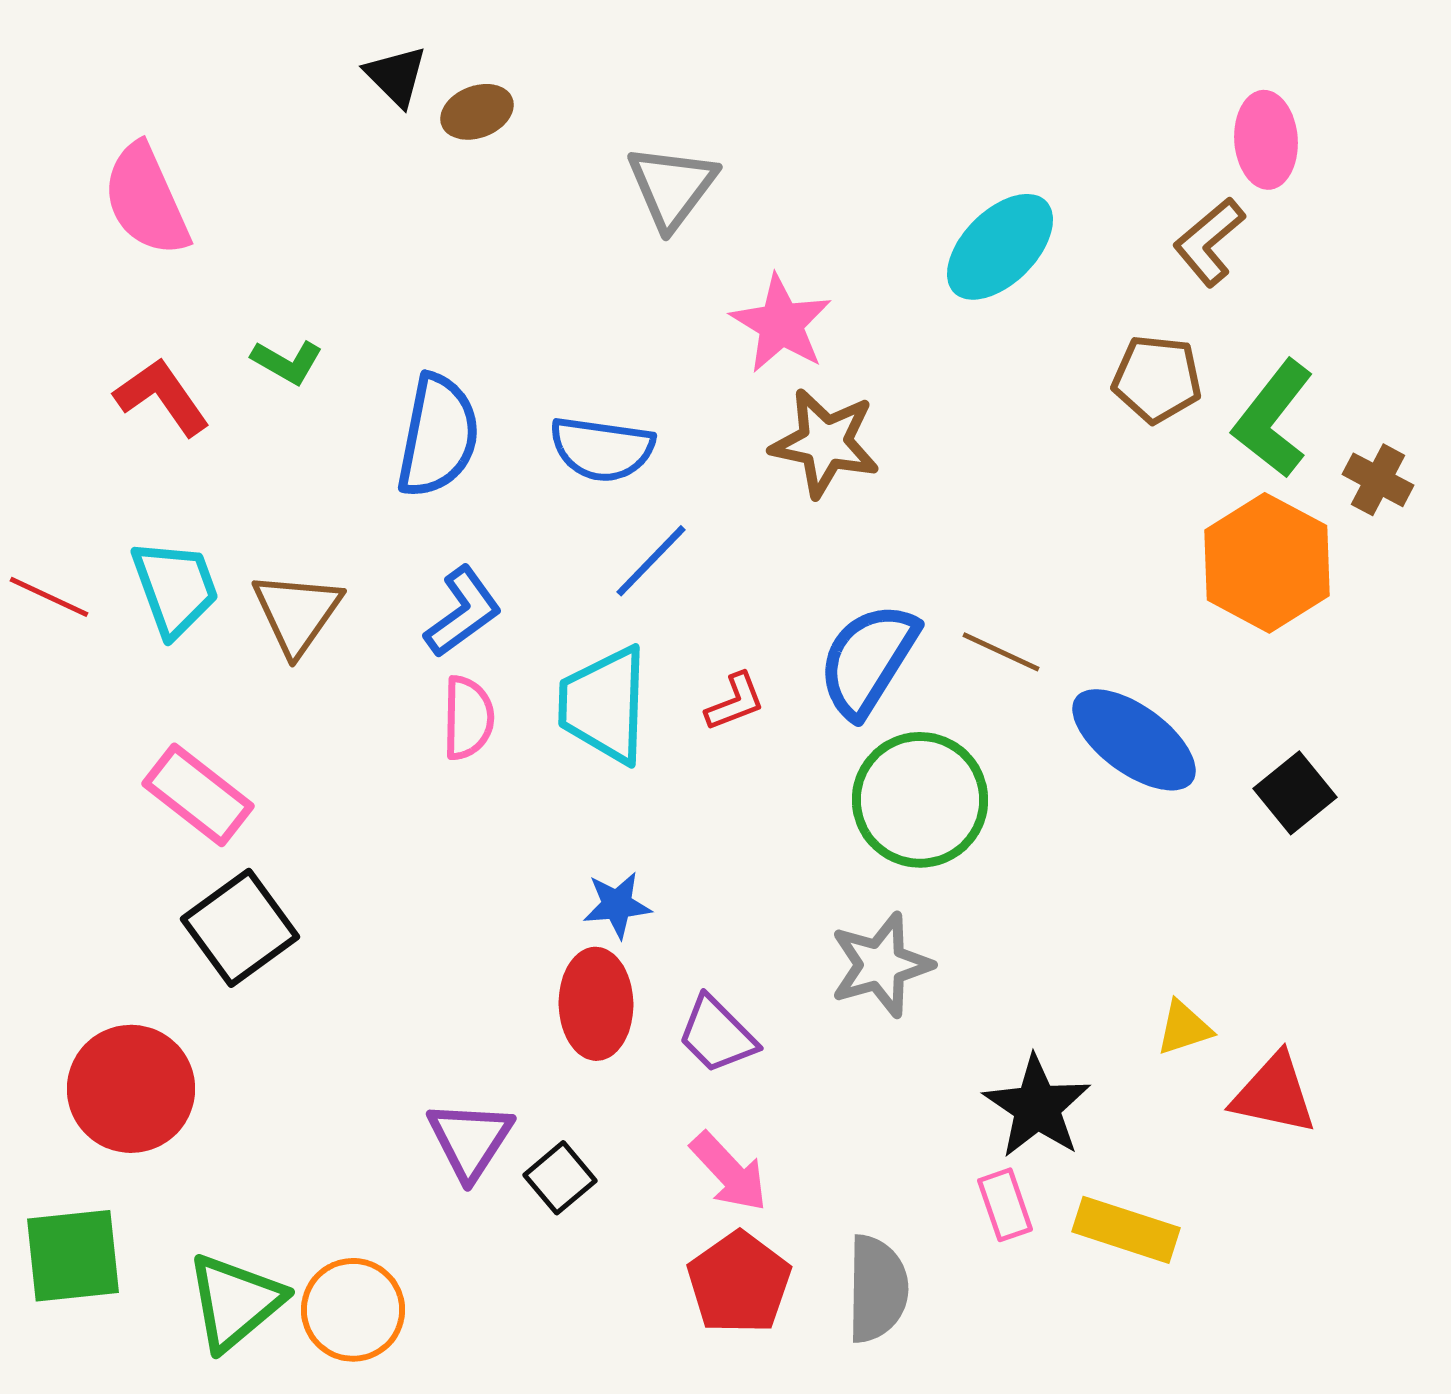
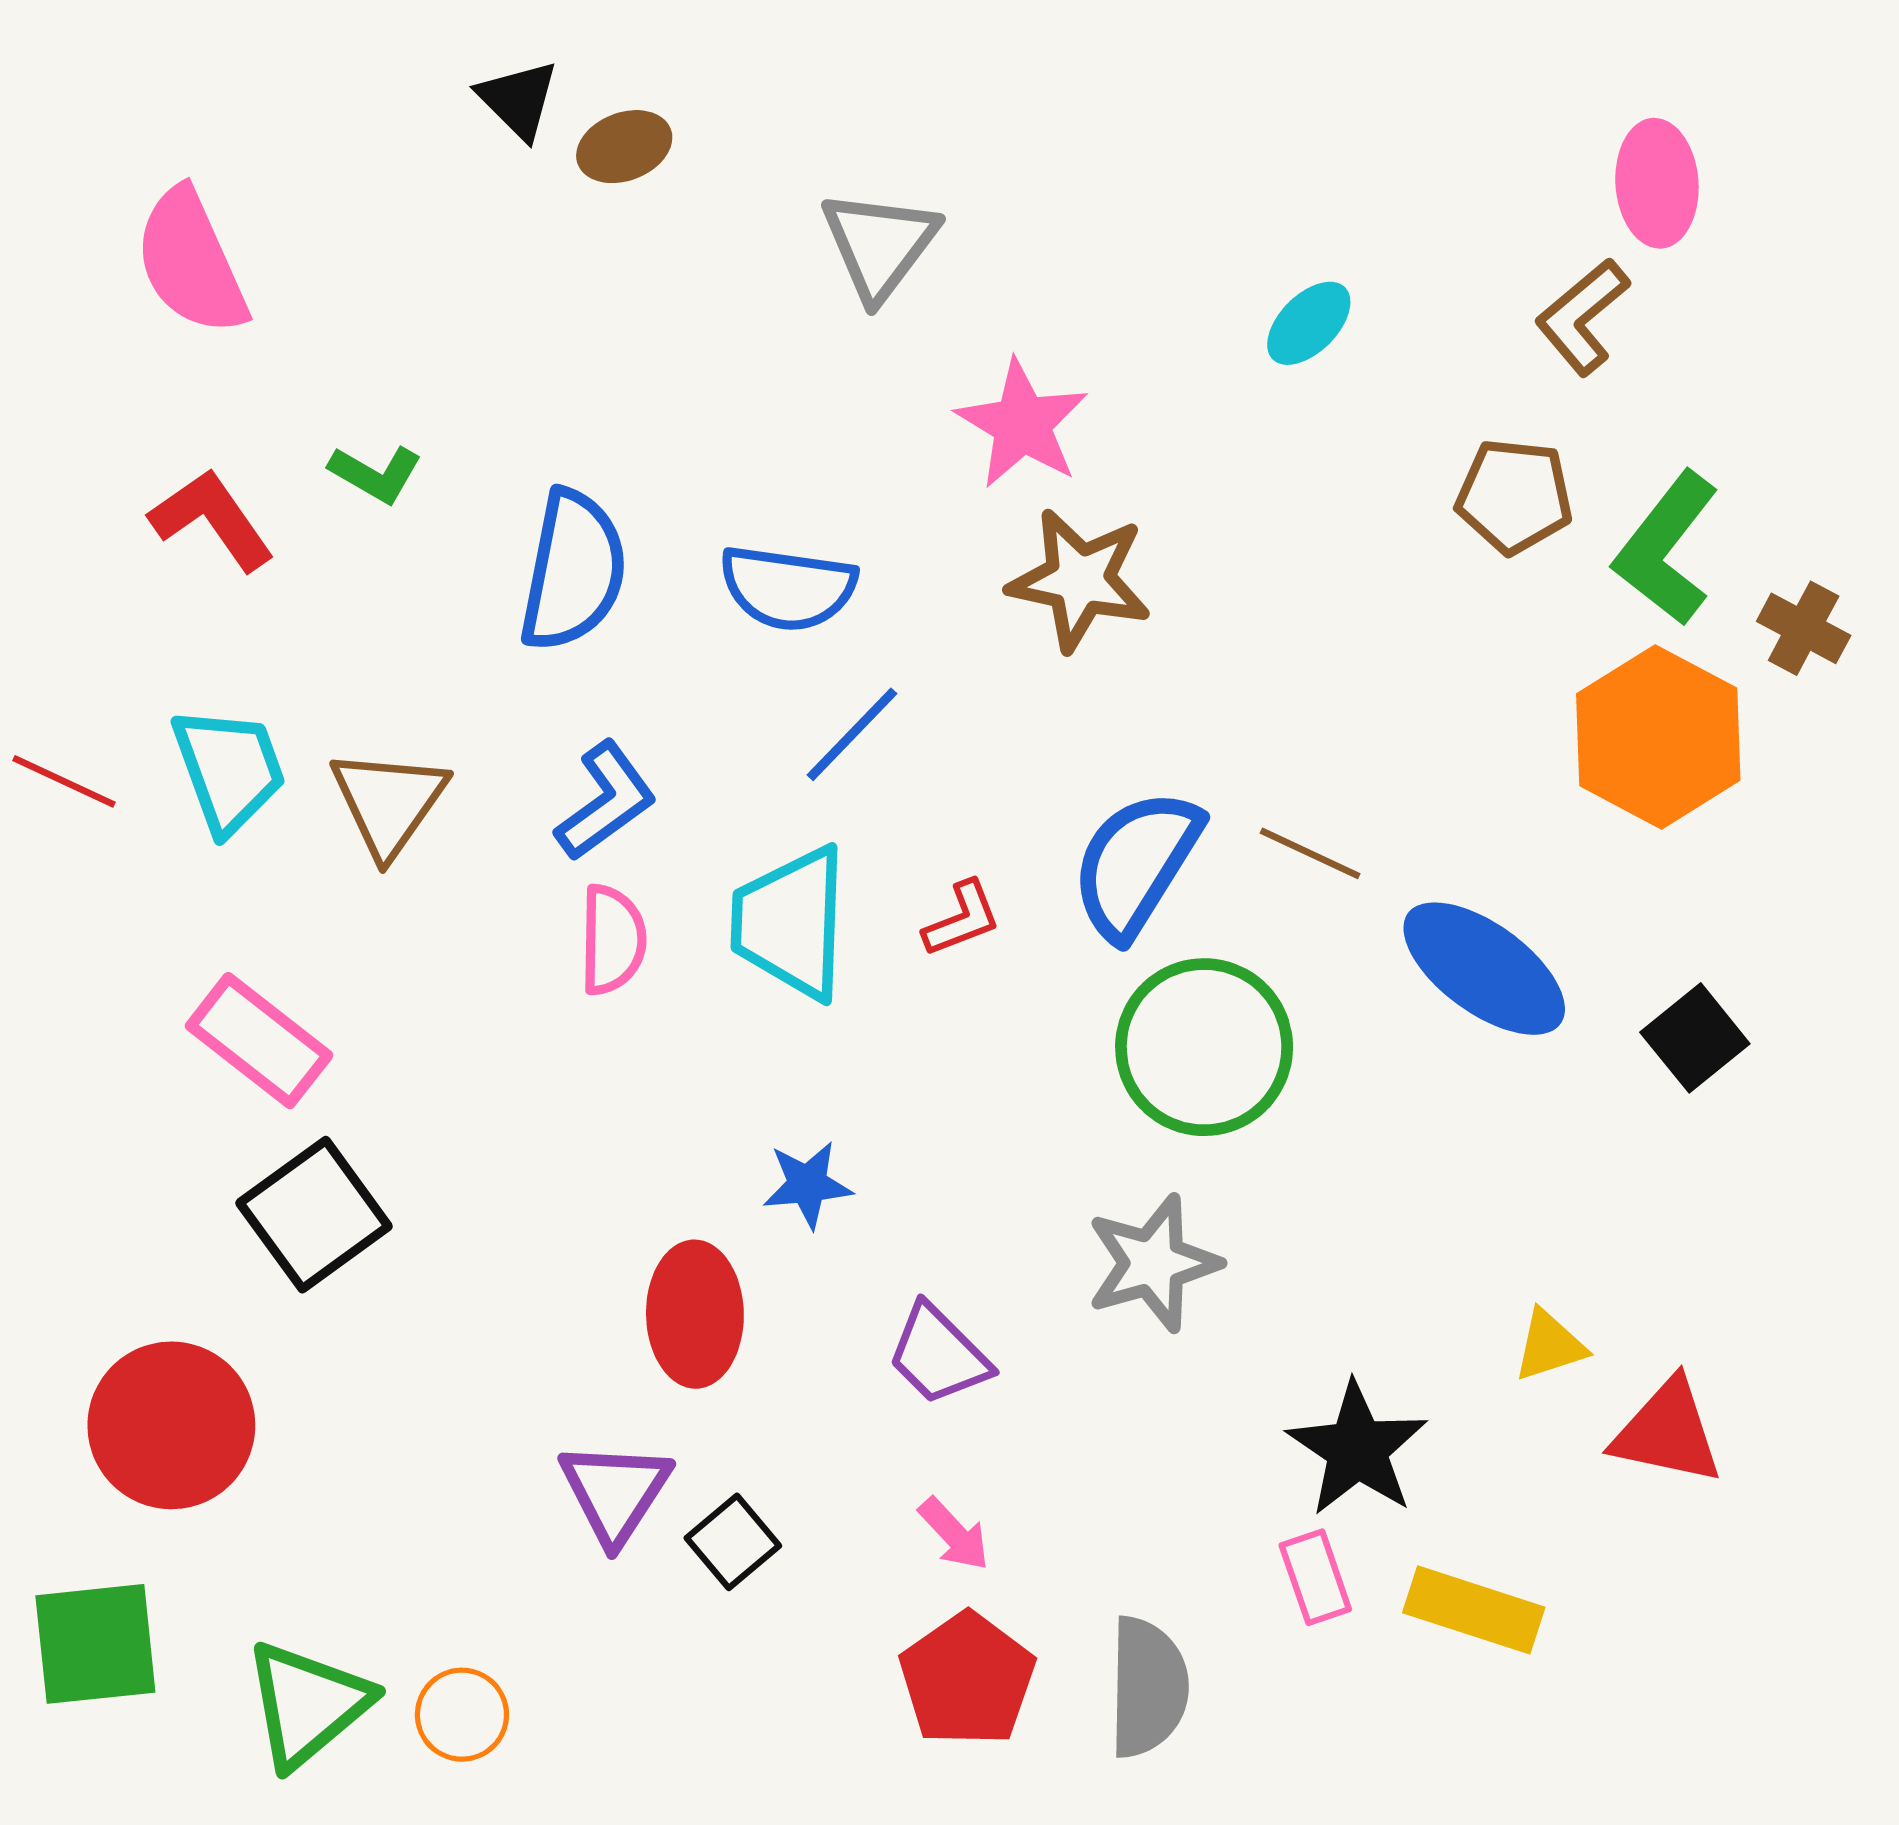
cyan ellipse: (1000, 247) -> (1309, 323), size x0.6
red ellipse: (596, 1004) -> (695, 1314), moved
pink arrow: (729, 1172) -> (954, 1534), size x0.7
orange circle: (353, 1310) -> (462, 1715), size x0.7

